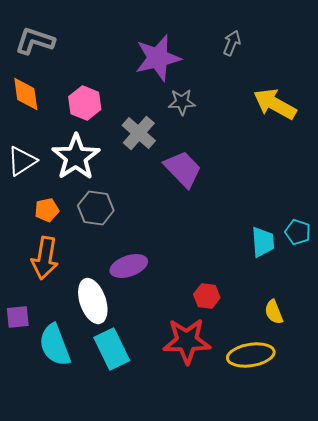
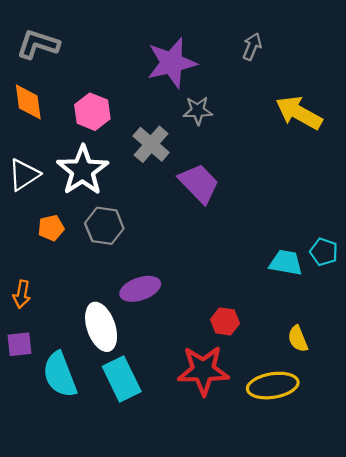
cyan trapezoid: (263, 242) -> (286, 263), turned -76
orange arrow: (45, 258) -> (22, 294), moved, size x0.6

